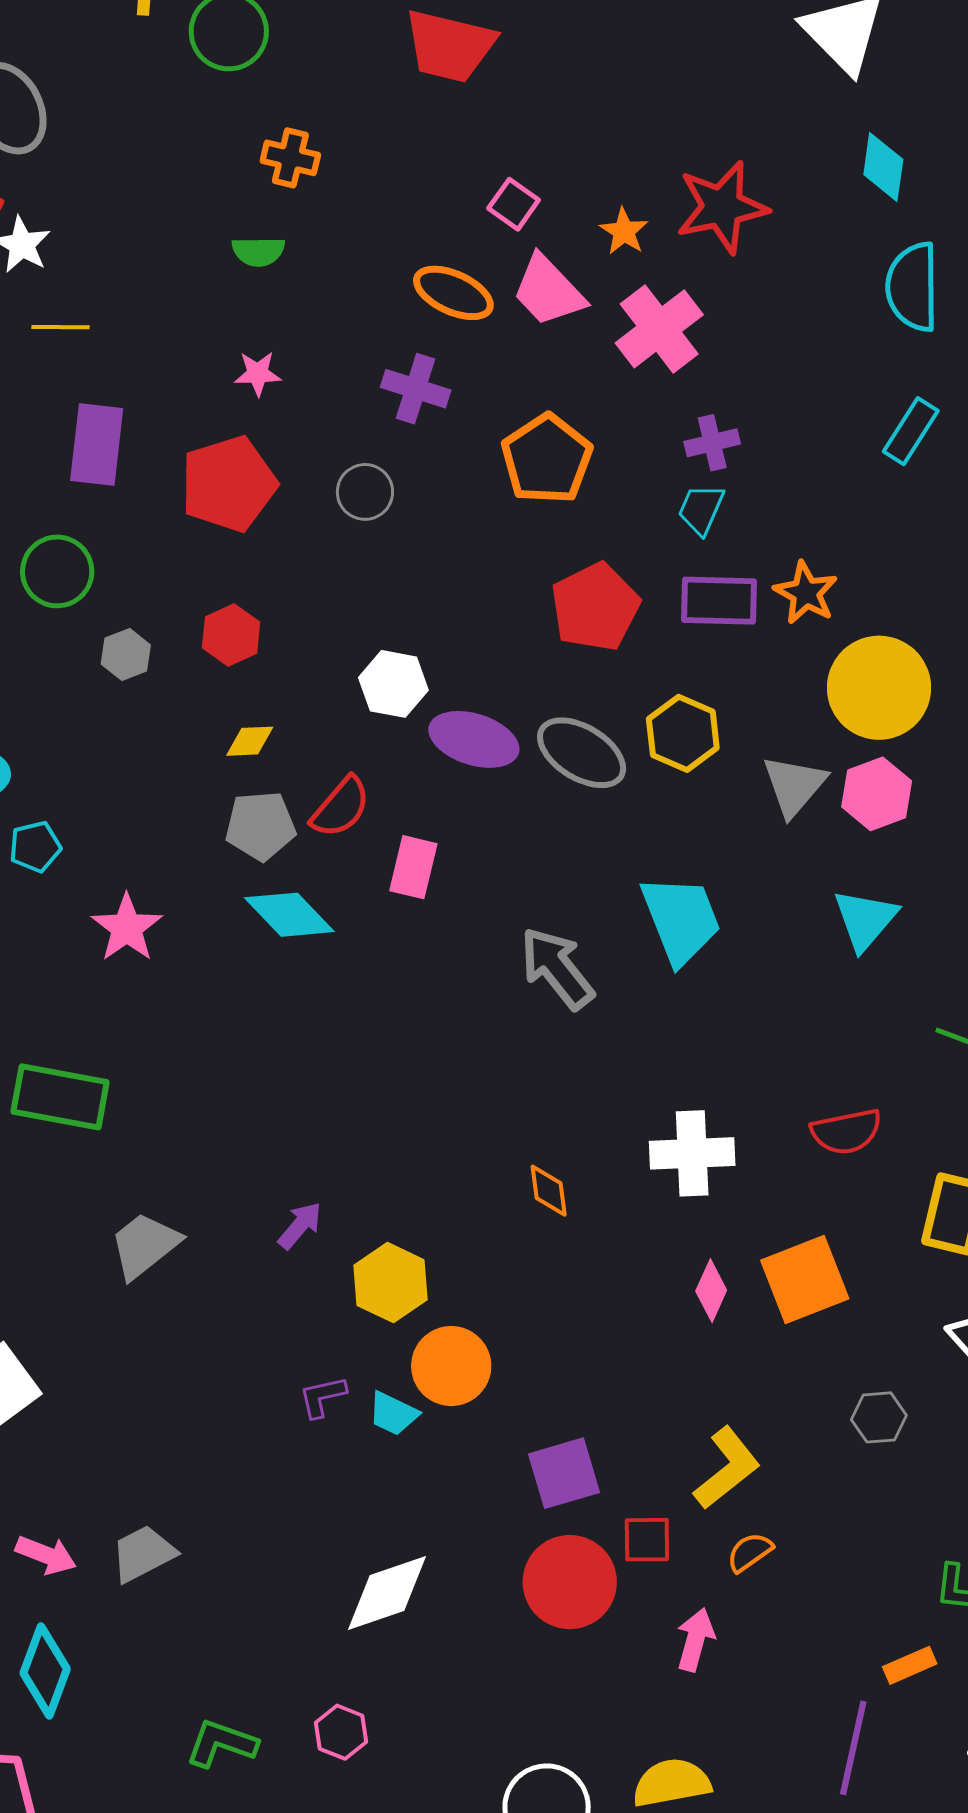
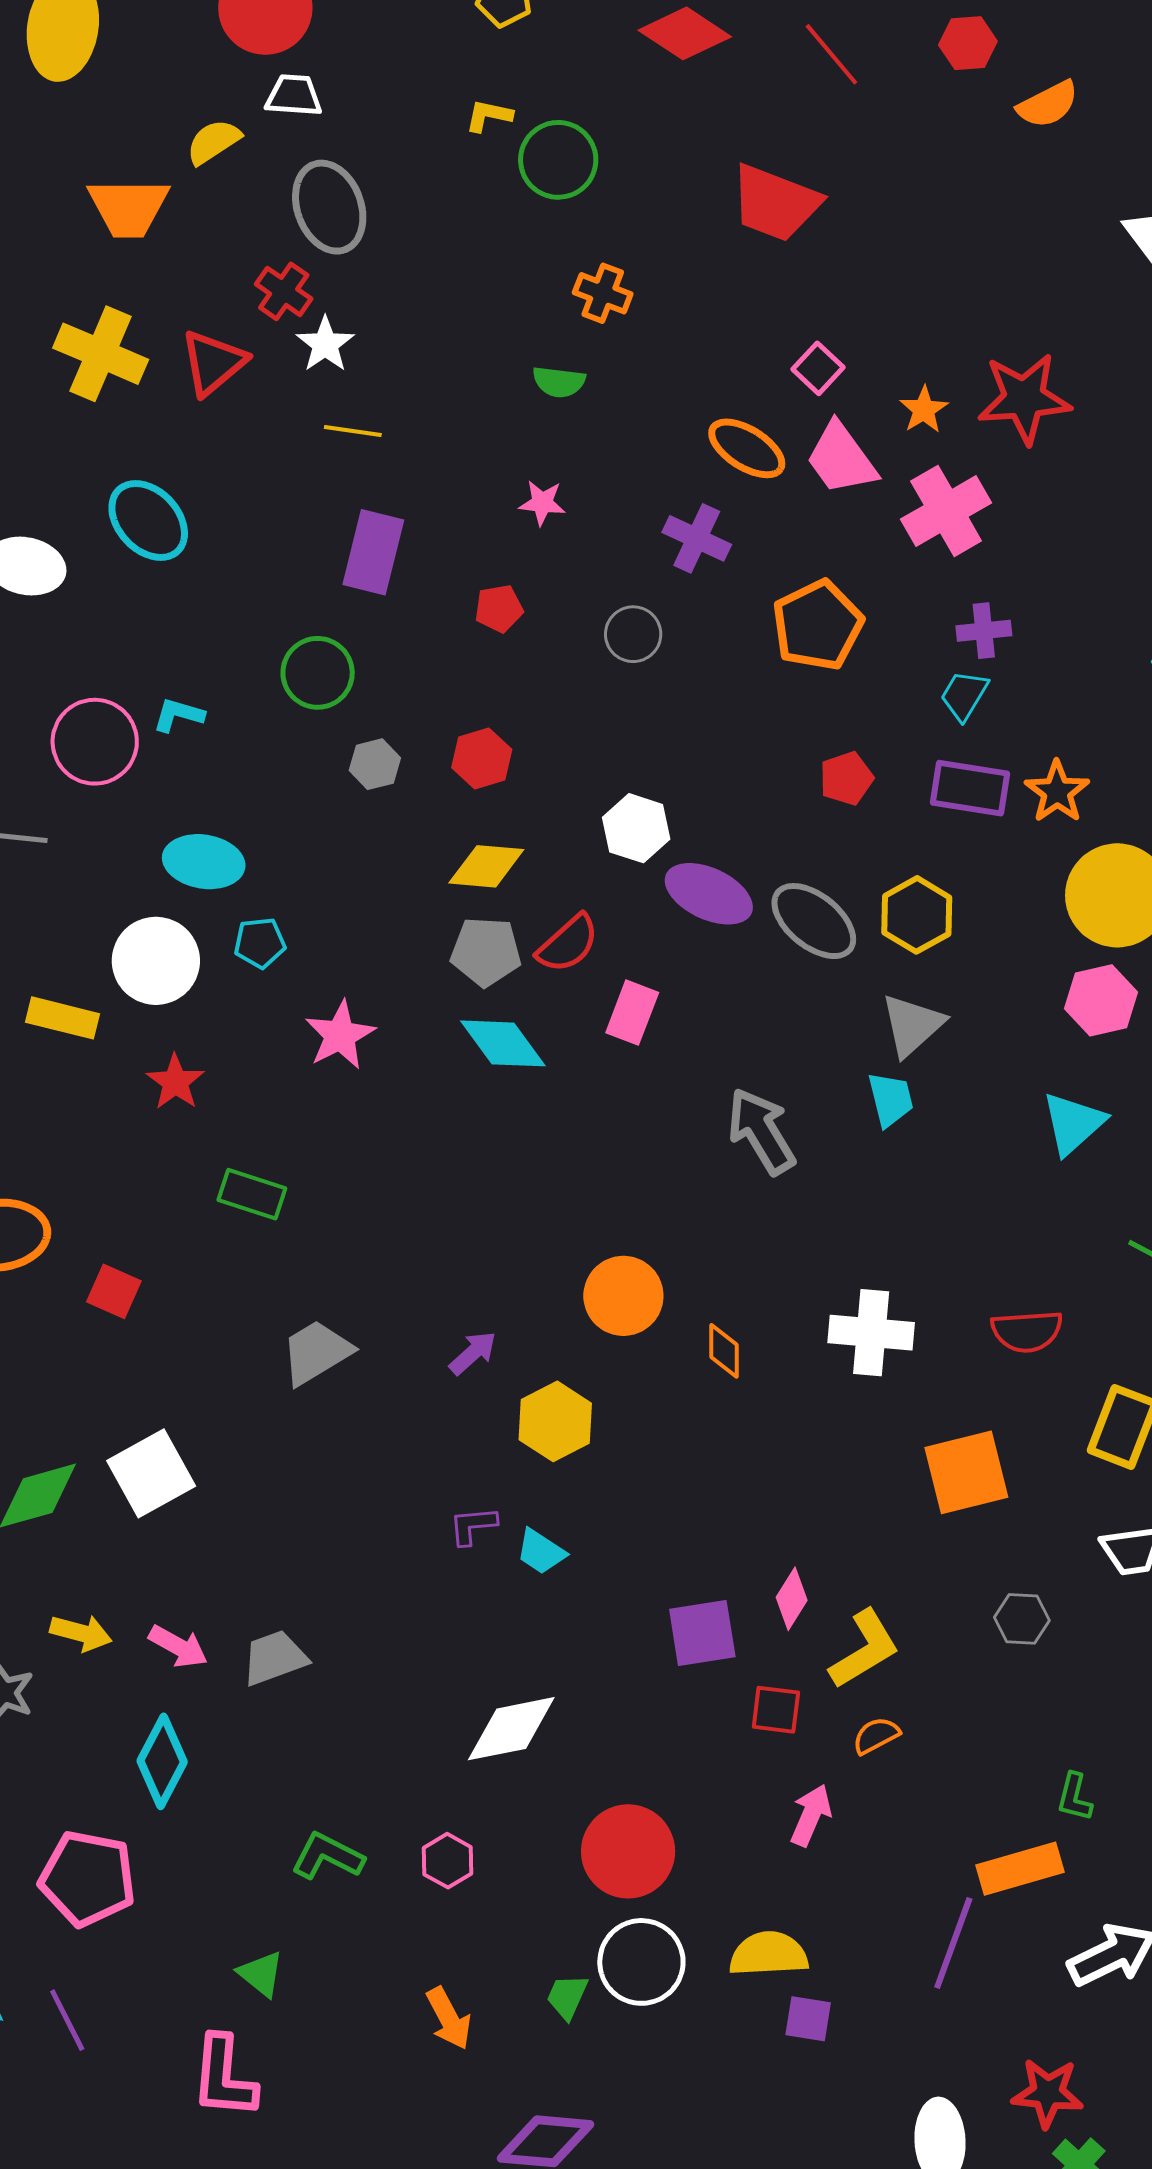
red pentagon: (229, 484) -> (499, 608), size x0.5
red pentagon: (595, 607) -> (846, 778), size x0.6
yellow diamond: (250, 741) -> (486, 866), size x1.5
gray triangle: (794, 786) -> (912, 1025), moved
cyan trapezoid: (681, 920) -> (891, 1099), size x0.6
green rectangle: (60, 1097) -> (252, 1194), size x0.7
pink diamond: (711, 1291) -> (792, 1599), moved
orange circle: (451, 1366) -> (623, 1296), moved
red circle: (570, 1582) -> (628, 1851), moved
orange rectangle: (910, 1665) -> (1020, 1869), size x1.6

